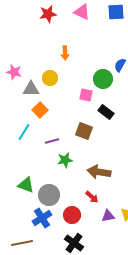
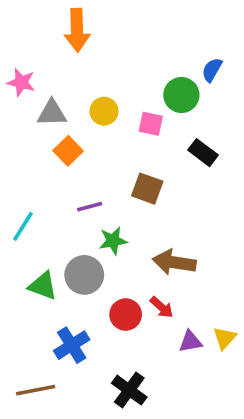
orange arrow: (65, 53) -> (77, 30), moved, size x1.6
yellow circle: (50, 78) -> (104, 111), moved
black rectangle: (106, 112) -> (203, 153), moved
cyan line: (24, 132) -> (23, 226), moved
gray circle: (49, 195) -> (84, 275), moved
red circle: (72, 215) -> (126, 315), moved

